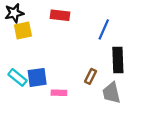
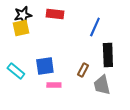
black star: (14, 13) -> (23, 15), moved
blue square: (37, 77) -> (45, 66), moved

